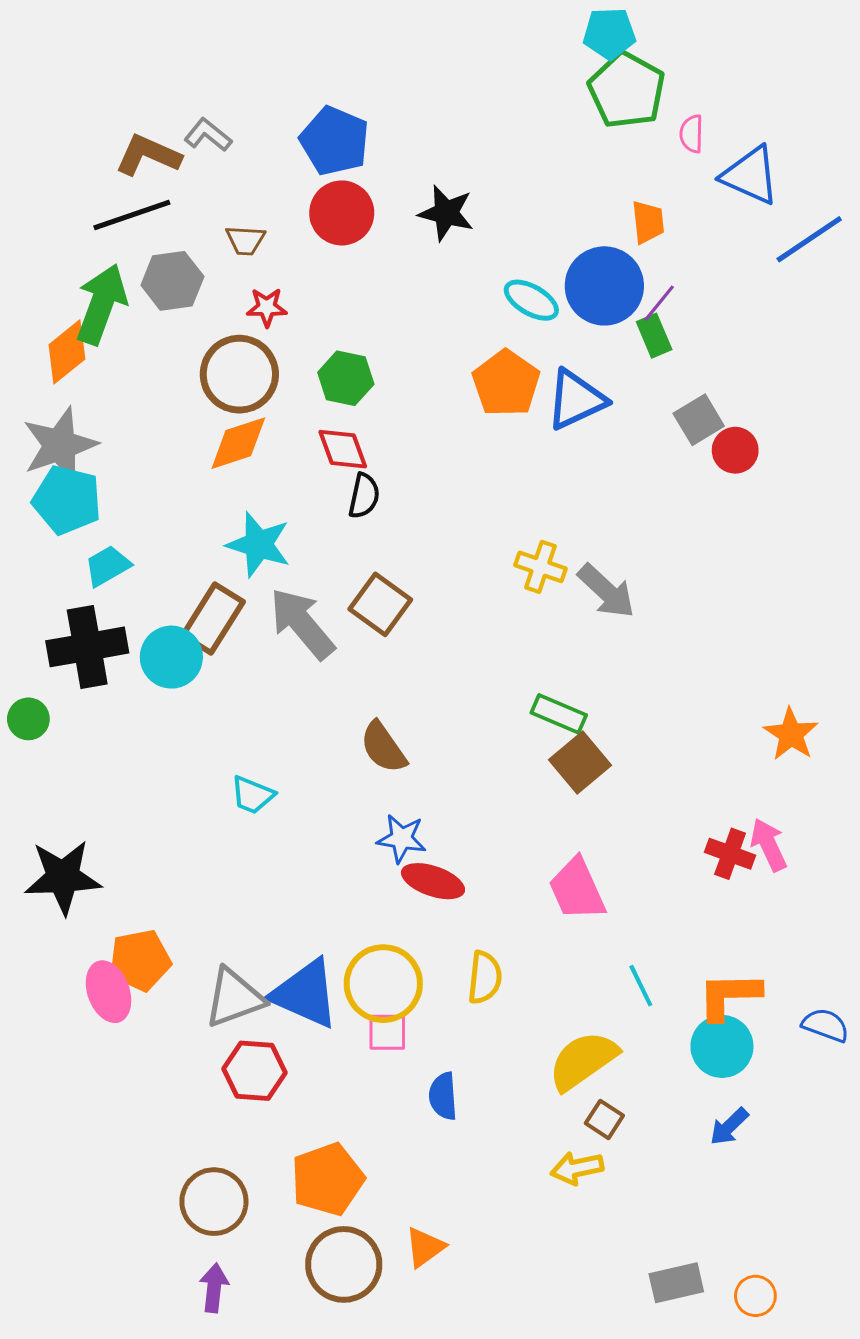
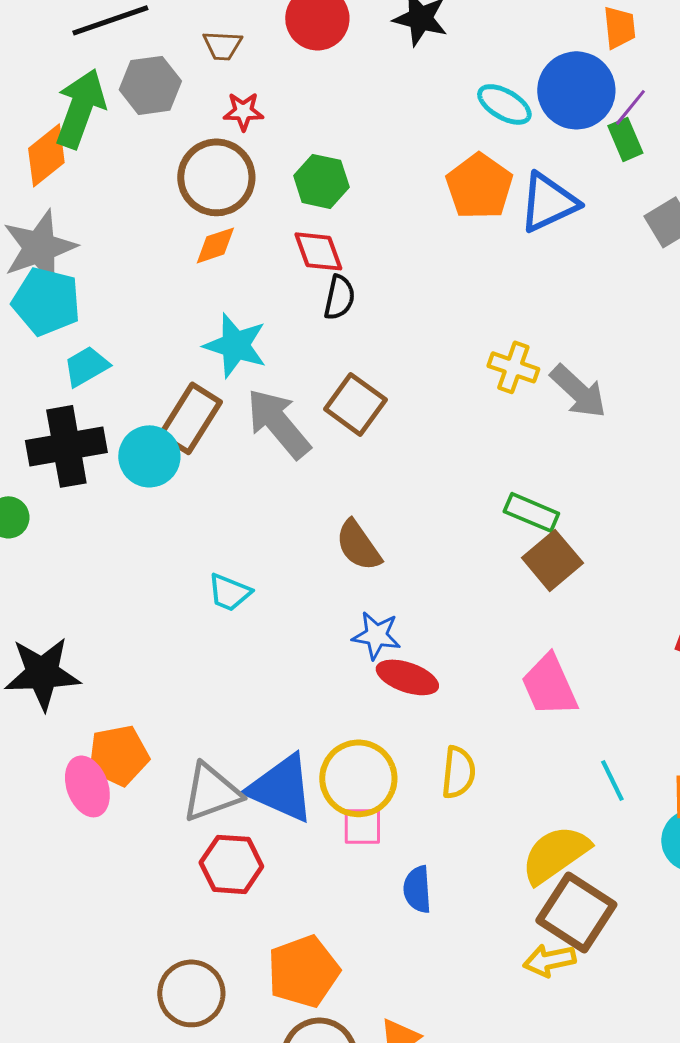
orange diamond: (238, 443) -> (215, 245), size x0.7
brown square: (604, 1119) -> (576, 912), size x2.0

